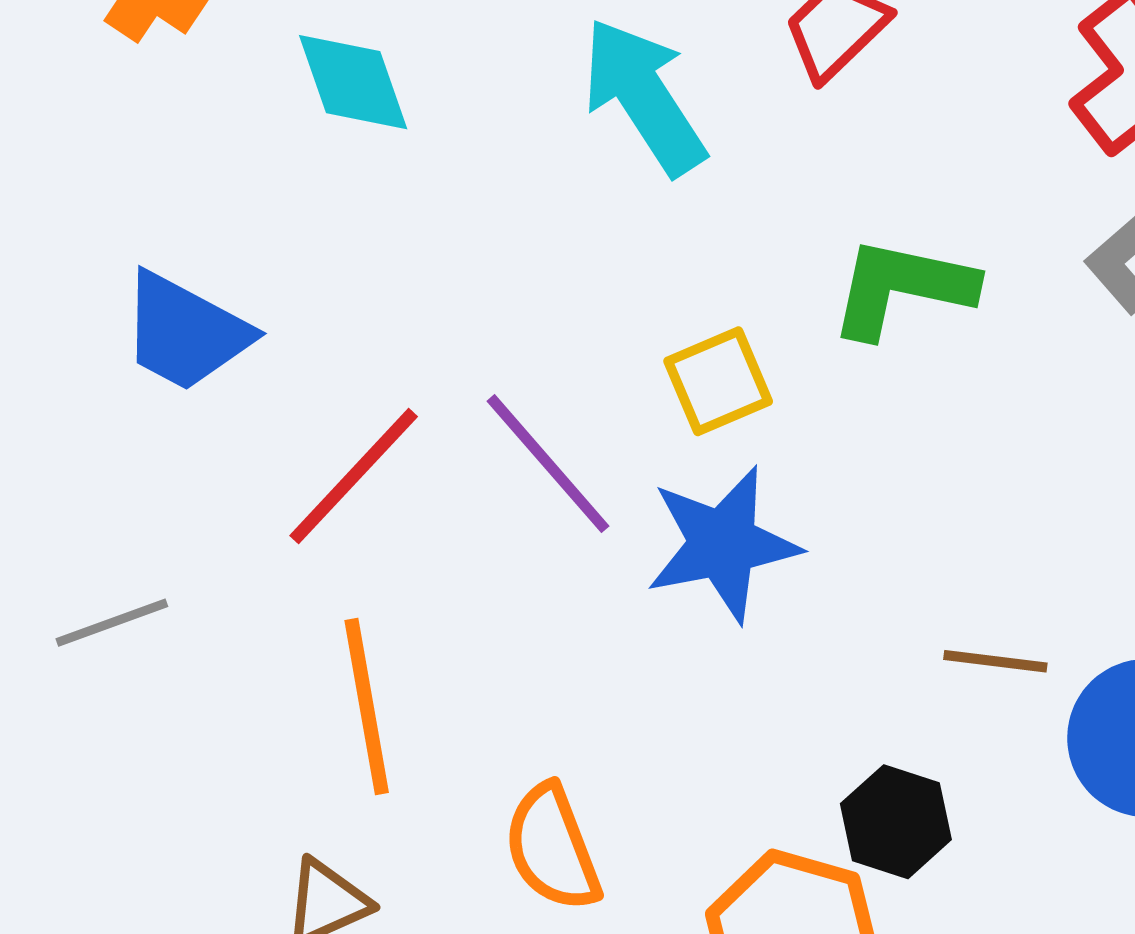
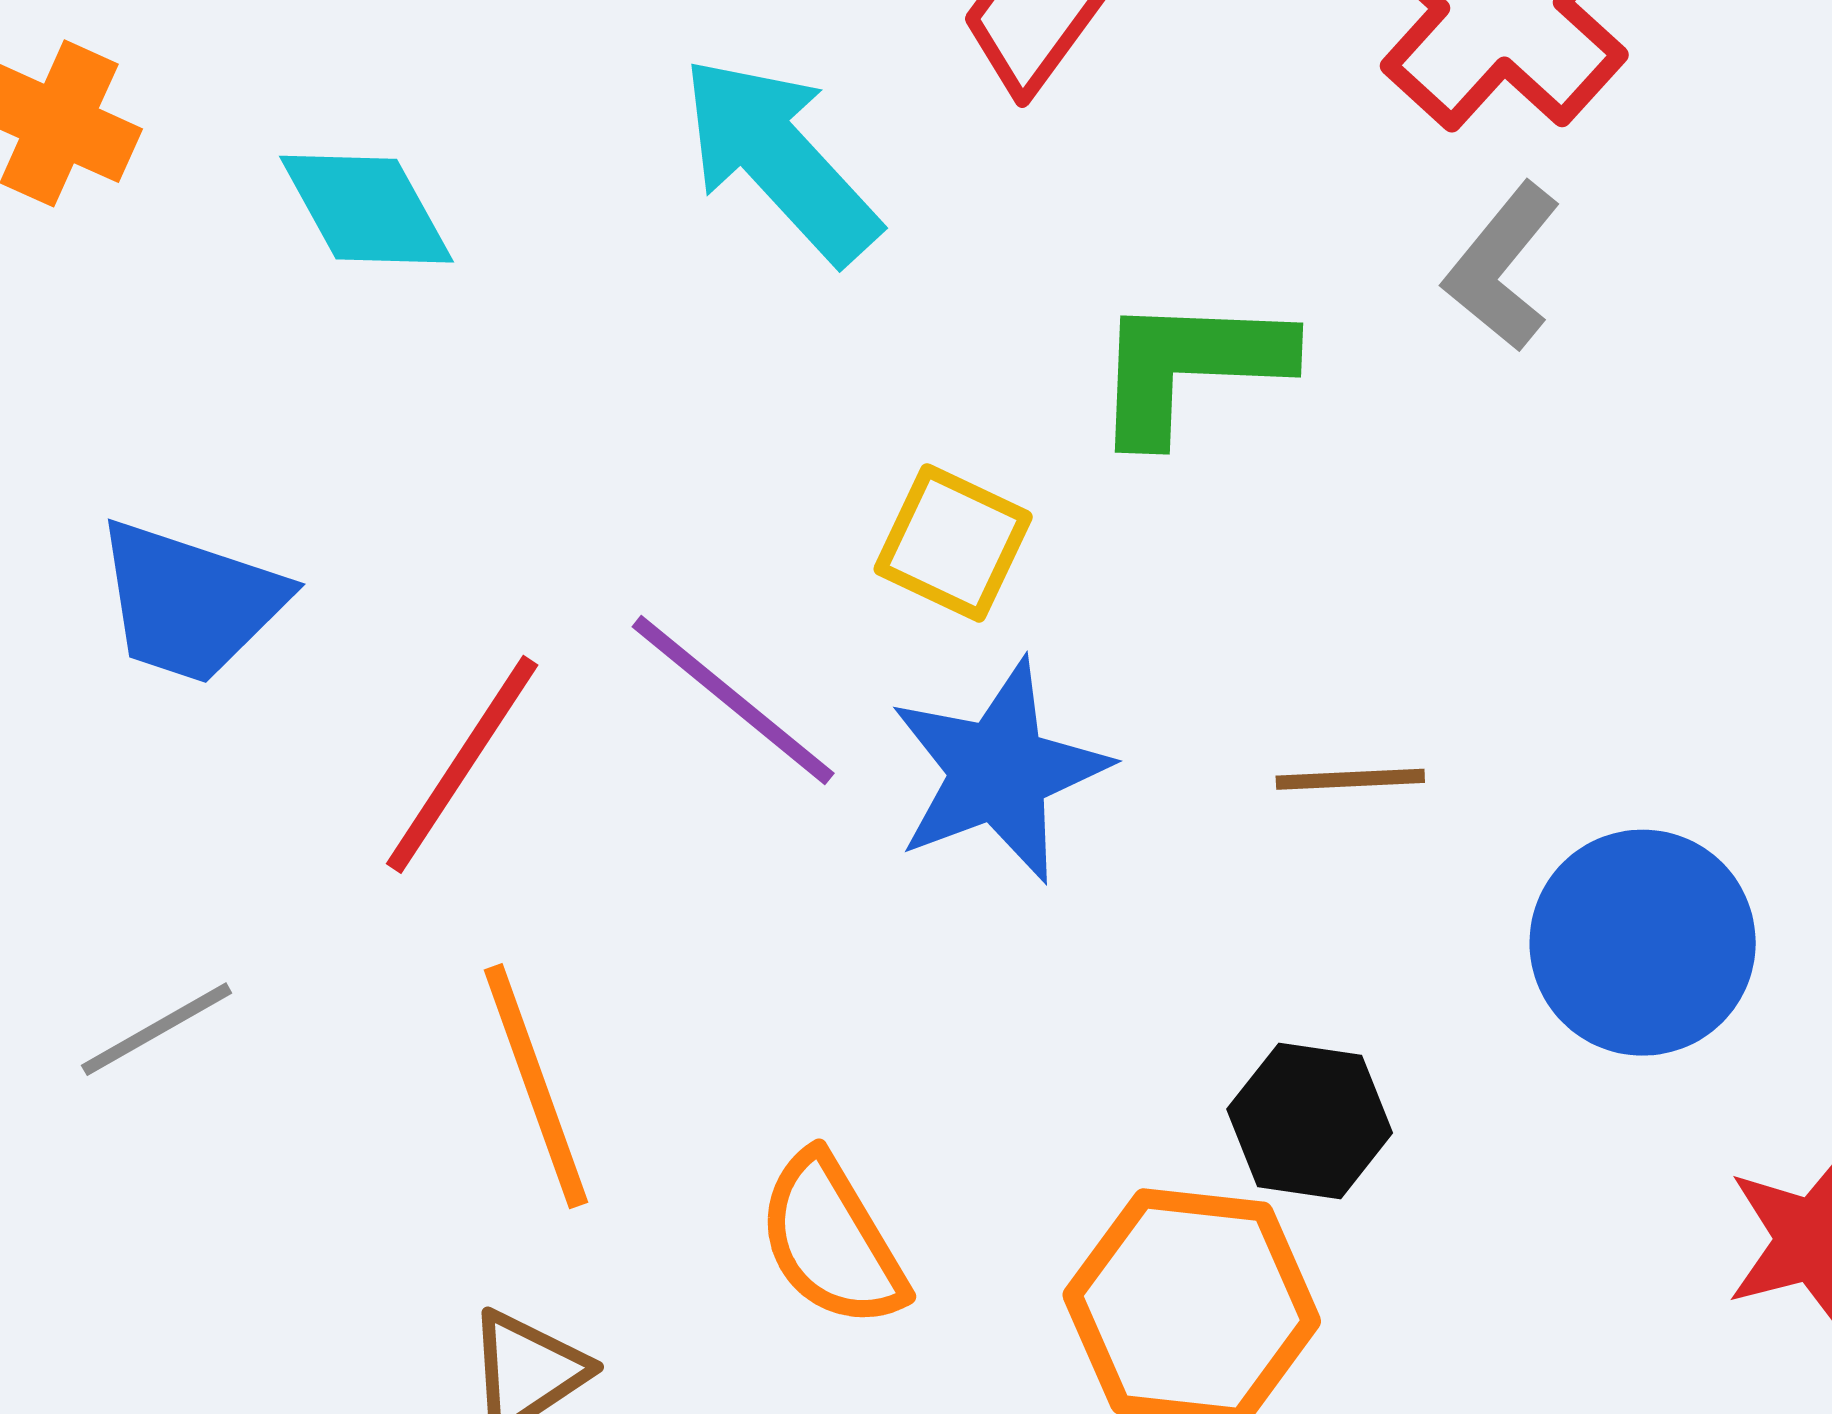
yellow square: (718, 381) -> (953, 543), turned -32
brown line: (995, 661) -> (1350, 779), moved

